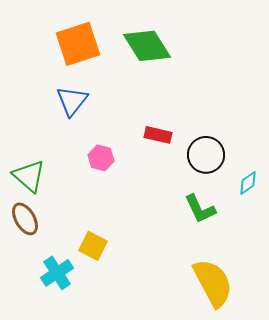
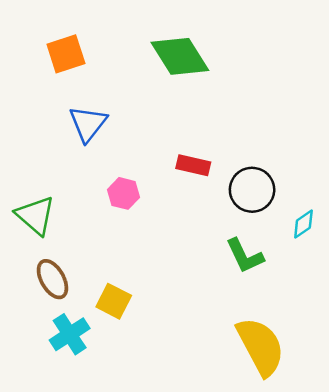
orange square: (78, 44) -> (66, 54), moved, size x0.7
brown ellipse: (25, 219) -> (52, 279), moved

